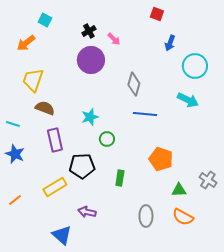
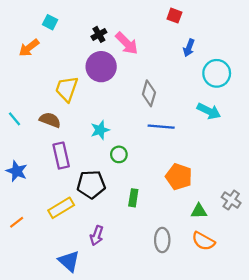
pink arrow: (114, 39) -> (127, 43), size x1.6
yellow trapezoid: (33, 80) -> (67, 89), moved
cyan line: (13, 124) -> (14, 119), moved, turned 32
purple arrow: (87, 212) -> (97, 236), turned -84

